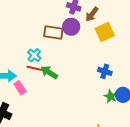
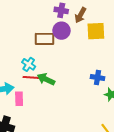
yellow square: (105, 32) -> (96, 31), turned 30
blue cross: (105, 71) -> (97, 78), moved
pink rectangle: (20, 88) -> (19, 99), turned 40

